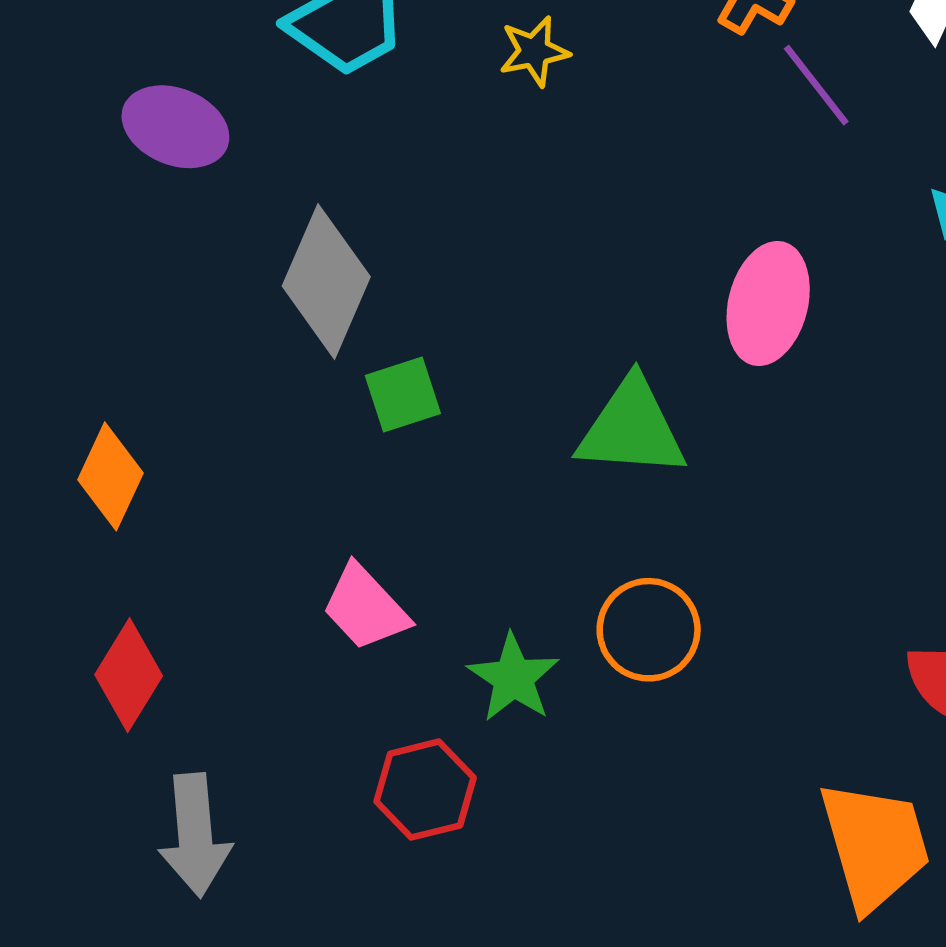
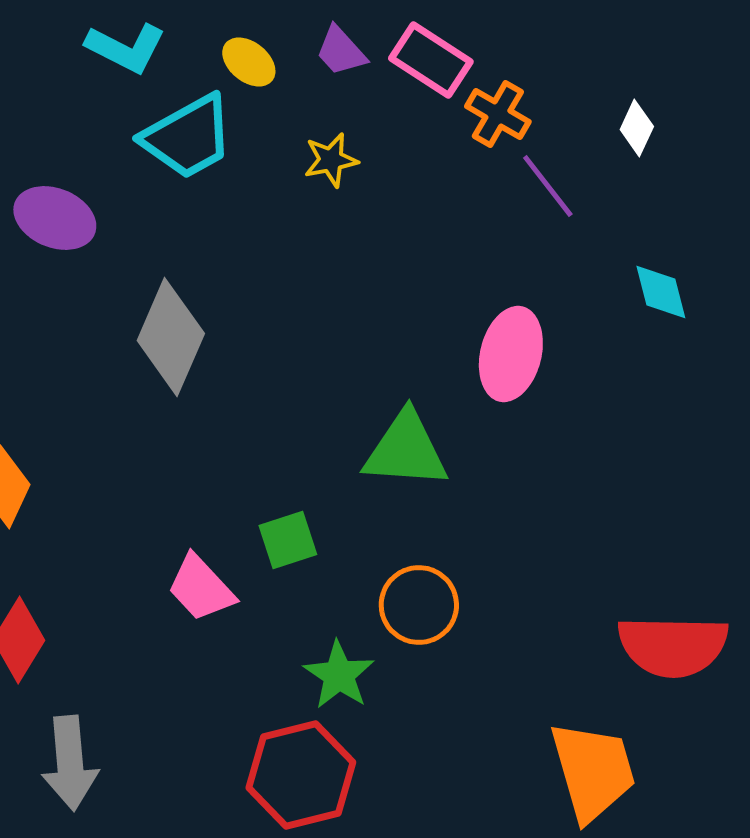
green square: (403, 394) -> (288, 540), moved
green star: (513, 678) -> (339, 675), moved
red hexagon: (425, 790) -> (301, 775), moved, size x1.4

